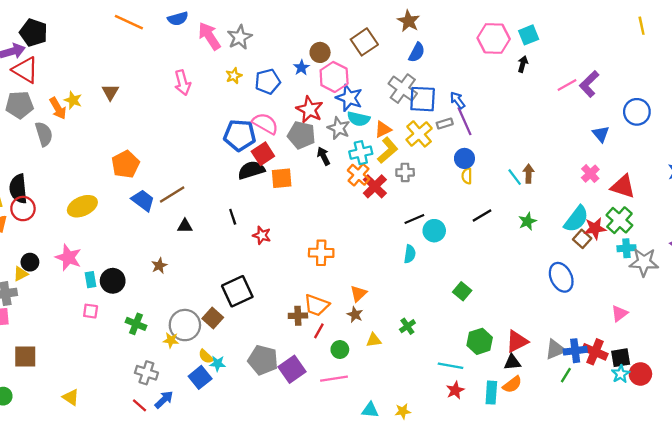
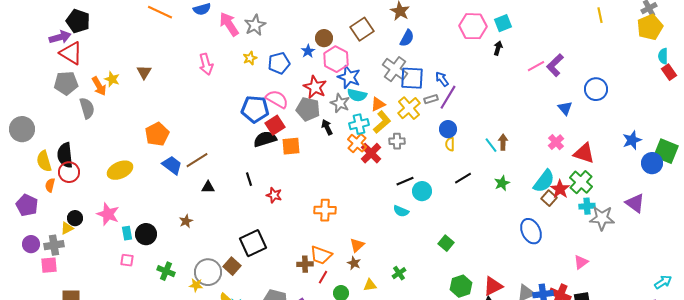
purple line: (464, 121) -> (448, 97), turned 55
red star: (595, 228) -> (560, 189), turned -30
cyan semicircle: (410, 254) -> (401, 211), turned 105

